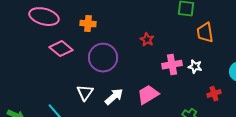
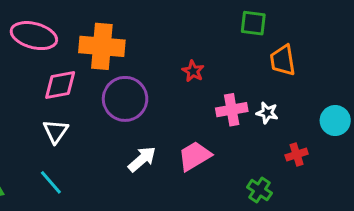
orange cross: (88, 24) -> (102, 46), size x1.8
pink diamond: (61, 49) -> (60, 85), turned -50
white triangle: (85, 93) -> (56, 131), moved

